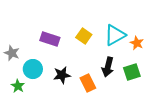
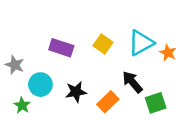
black arrow: (108, 67) -> (132, 82), turned 126
green square: (132, 72) -> (156, 103), moved
orange rectangle: (88, 83) -> (108, 102), turned 72

